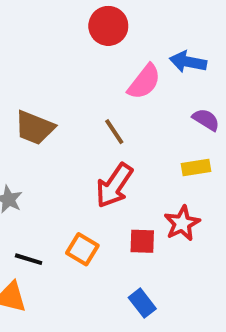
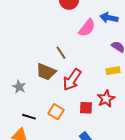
brown trapezoid: (35, 128) -> (46, 72), moved
brown line: (114, 132) -> (61, 53), moved

